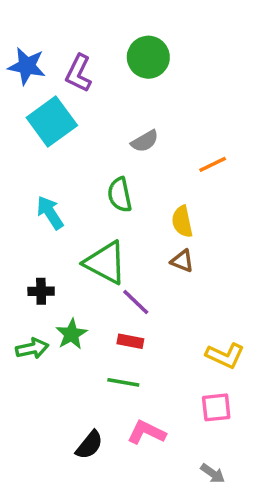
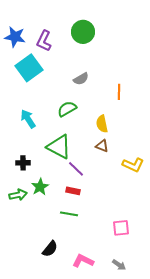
orange line: (213, 164) -> (119, 92), turned -63
green semicircle: (120, 195) -> (67, 109), turned 72
yellow L-shape: (225, 356) -> (133, 165), moved
pink L-shape: (147, 432) -> (83, 261), moved

